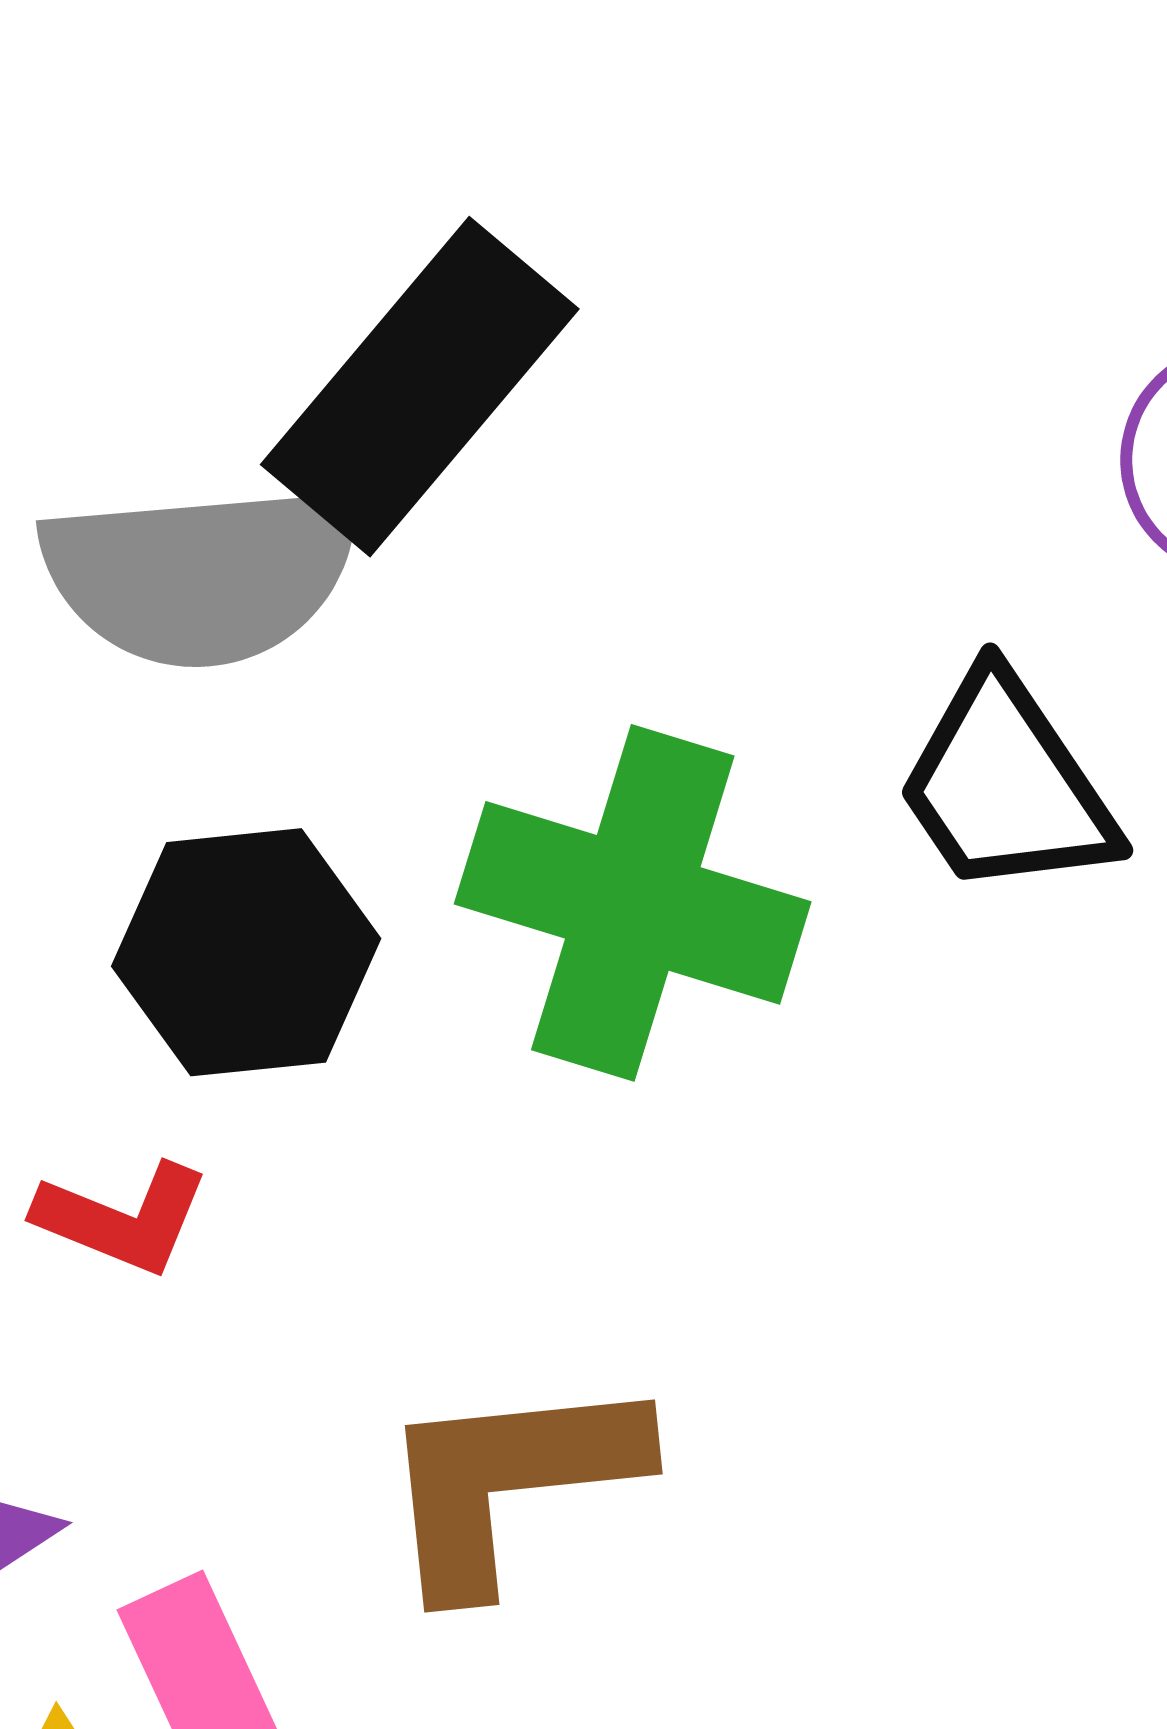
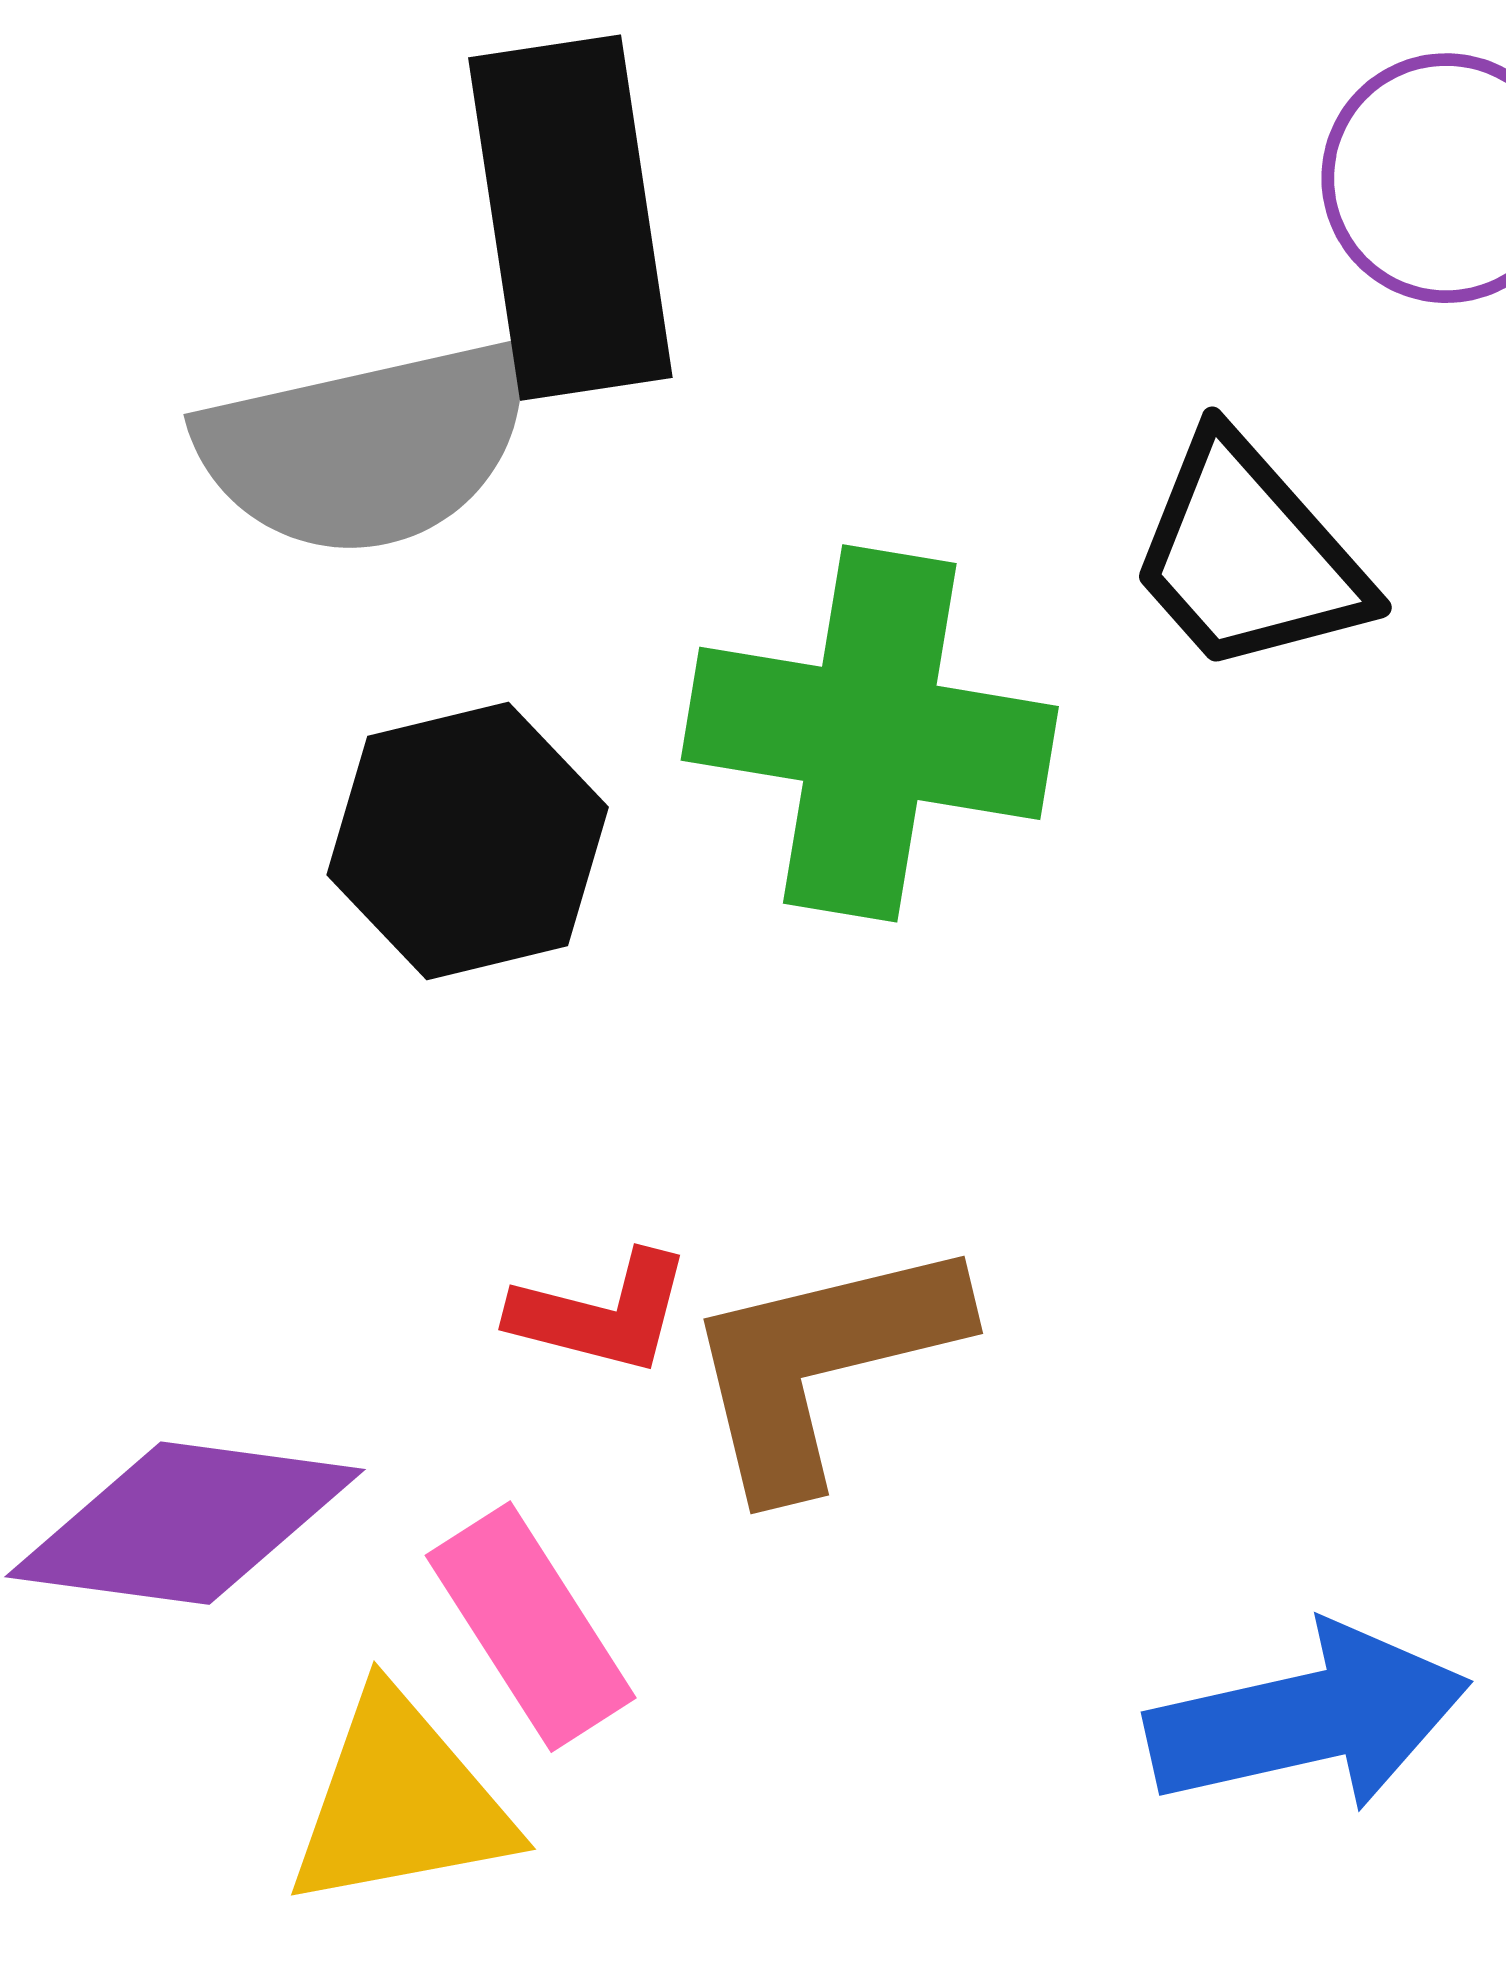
black rectangle: (420, 387) -> (570, 218), turned -41
red L-shape: (122, 1218) -> (601, 1313), moved

